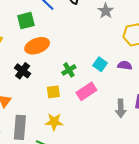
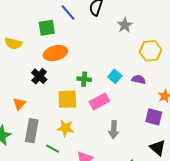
green cross: (69, 70) -> (84, 79), turned 32
yellow square: (53, 92) -> (67, 99), size x1.5
gray arrow: (121, 108) -> (114, 130), moved

